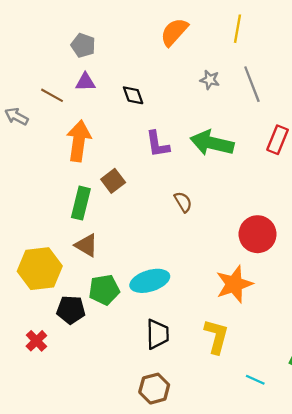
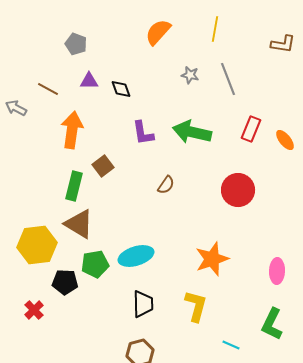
purple triangle: (85, 82) -> (89, 81), moved
brown semicircle: (183, 202) -> (166, 185), turned 66
red circle: (258, 234) -> (238, 190), moved
brown triangle: (86, 245) -> (79, 224), size x1.4

